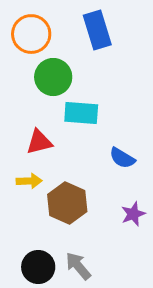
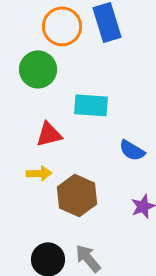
orange circle: (31, 34) -> (62, 26), moved
green circle: (53, 77) -> (38, 69), moved

